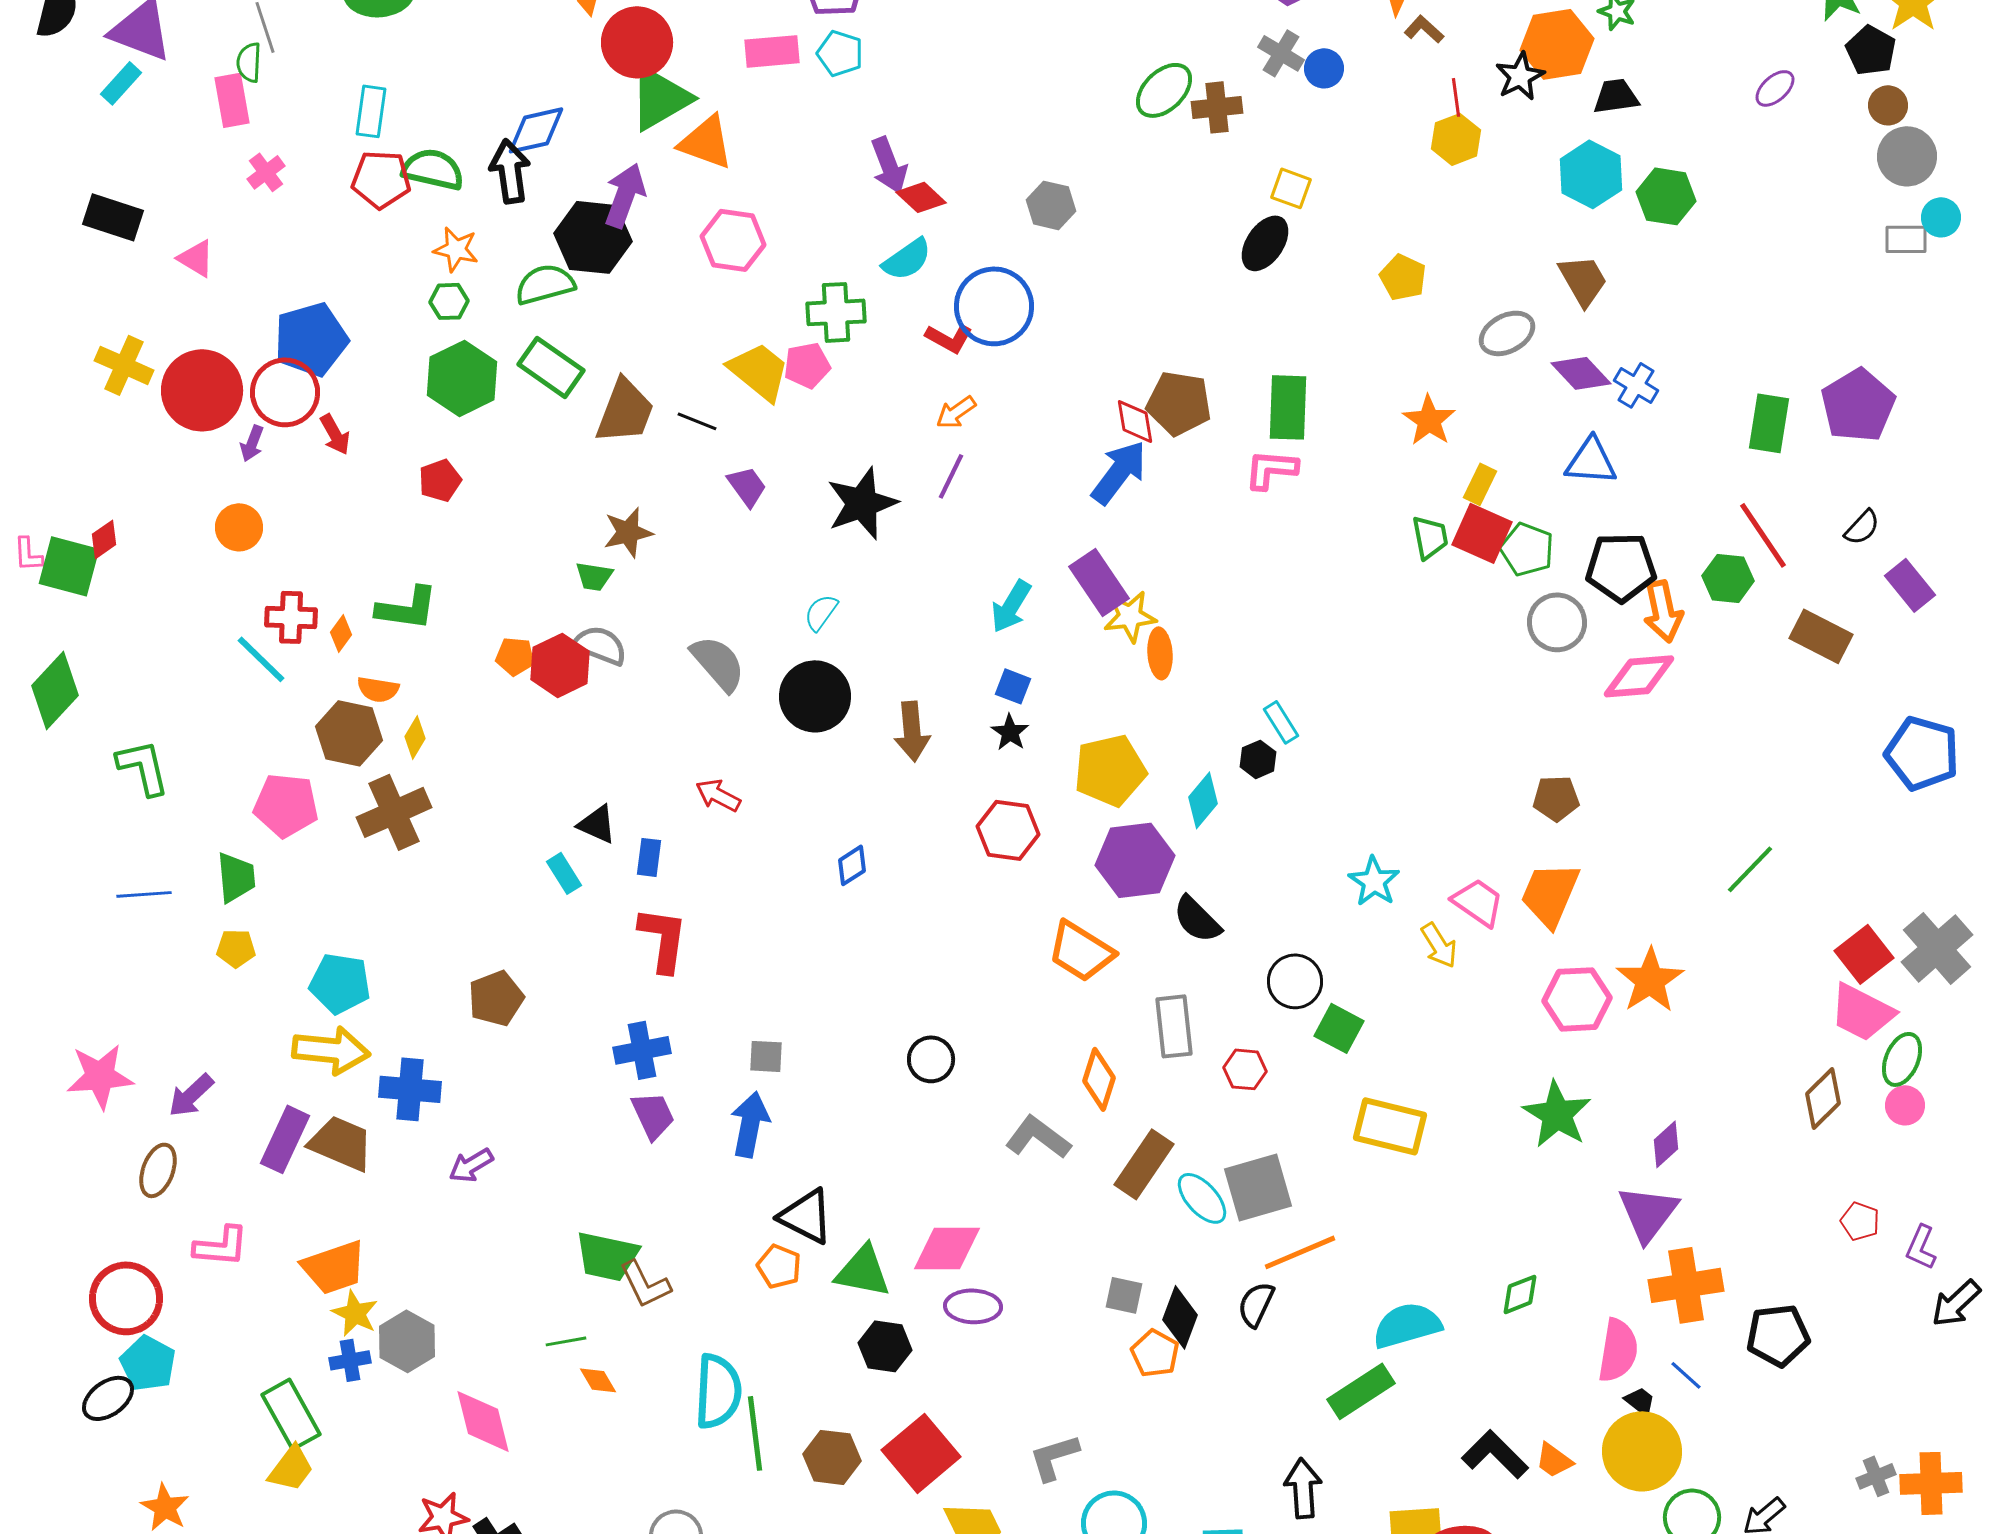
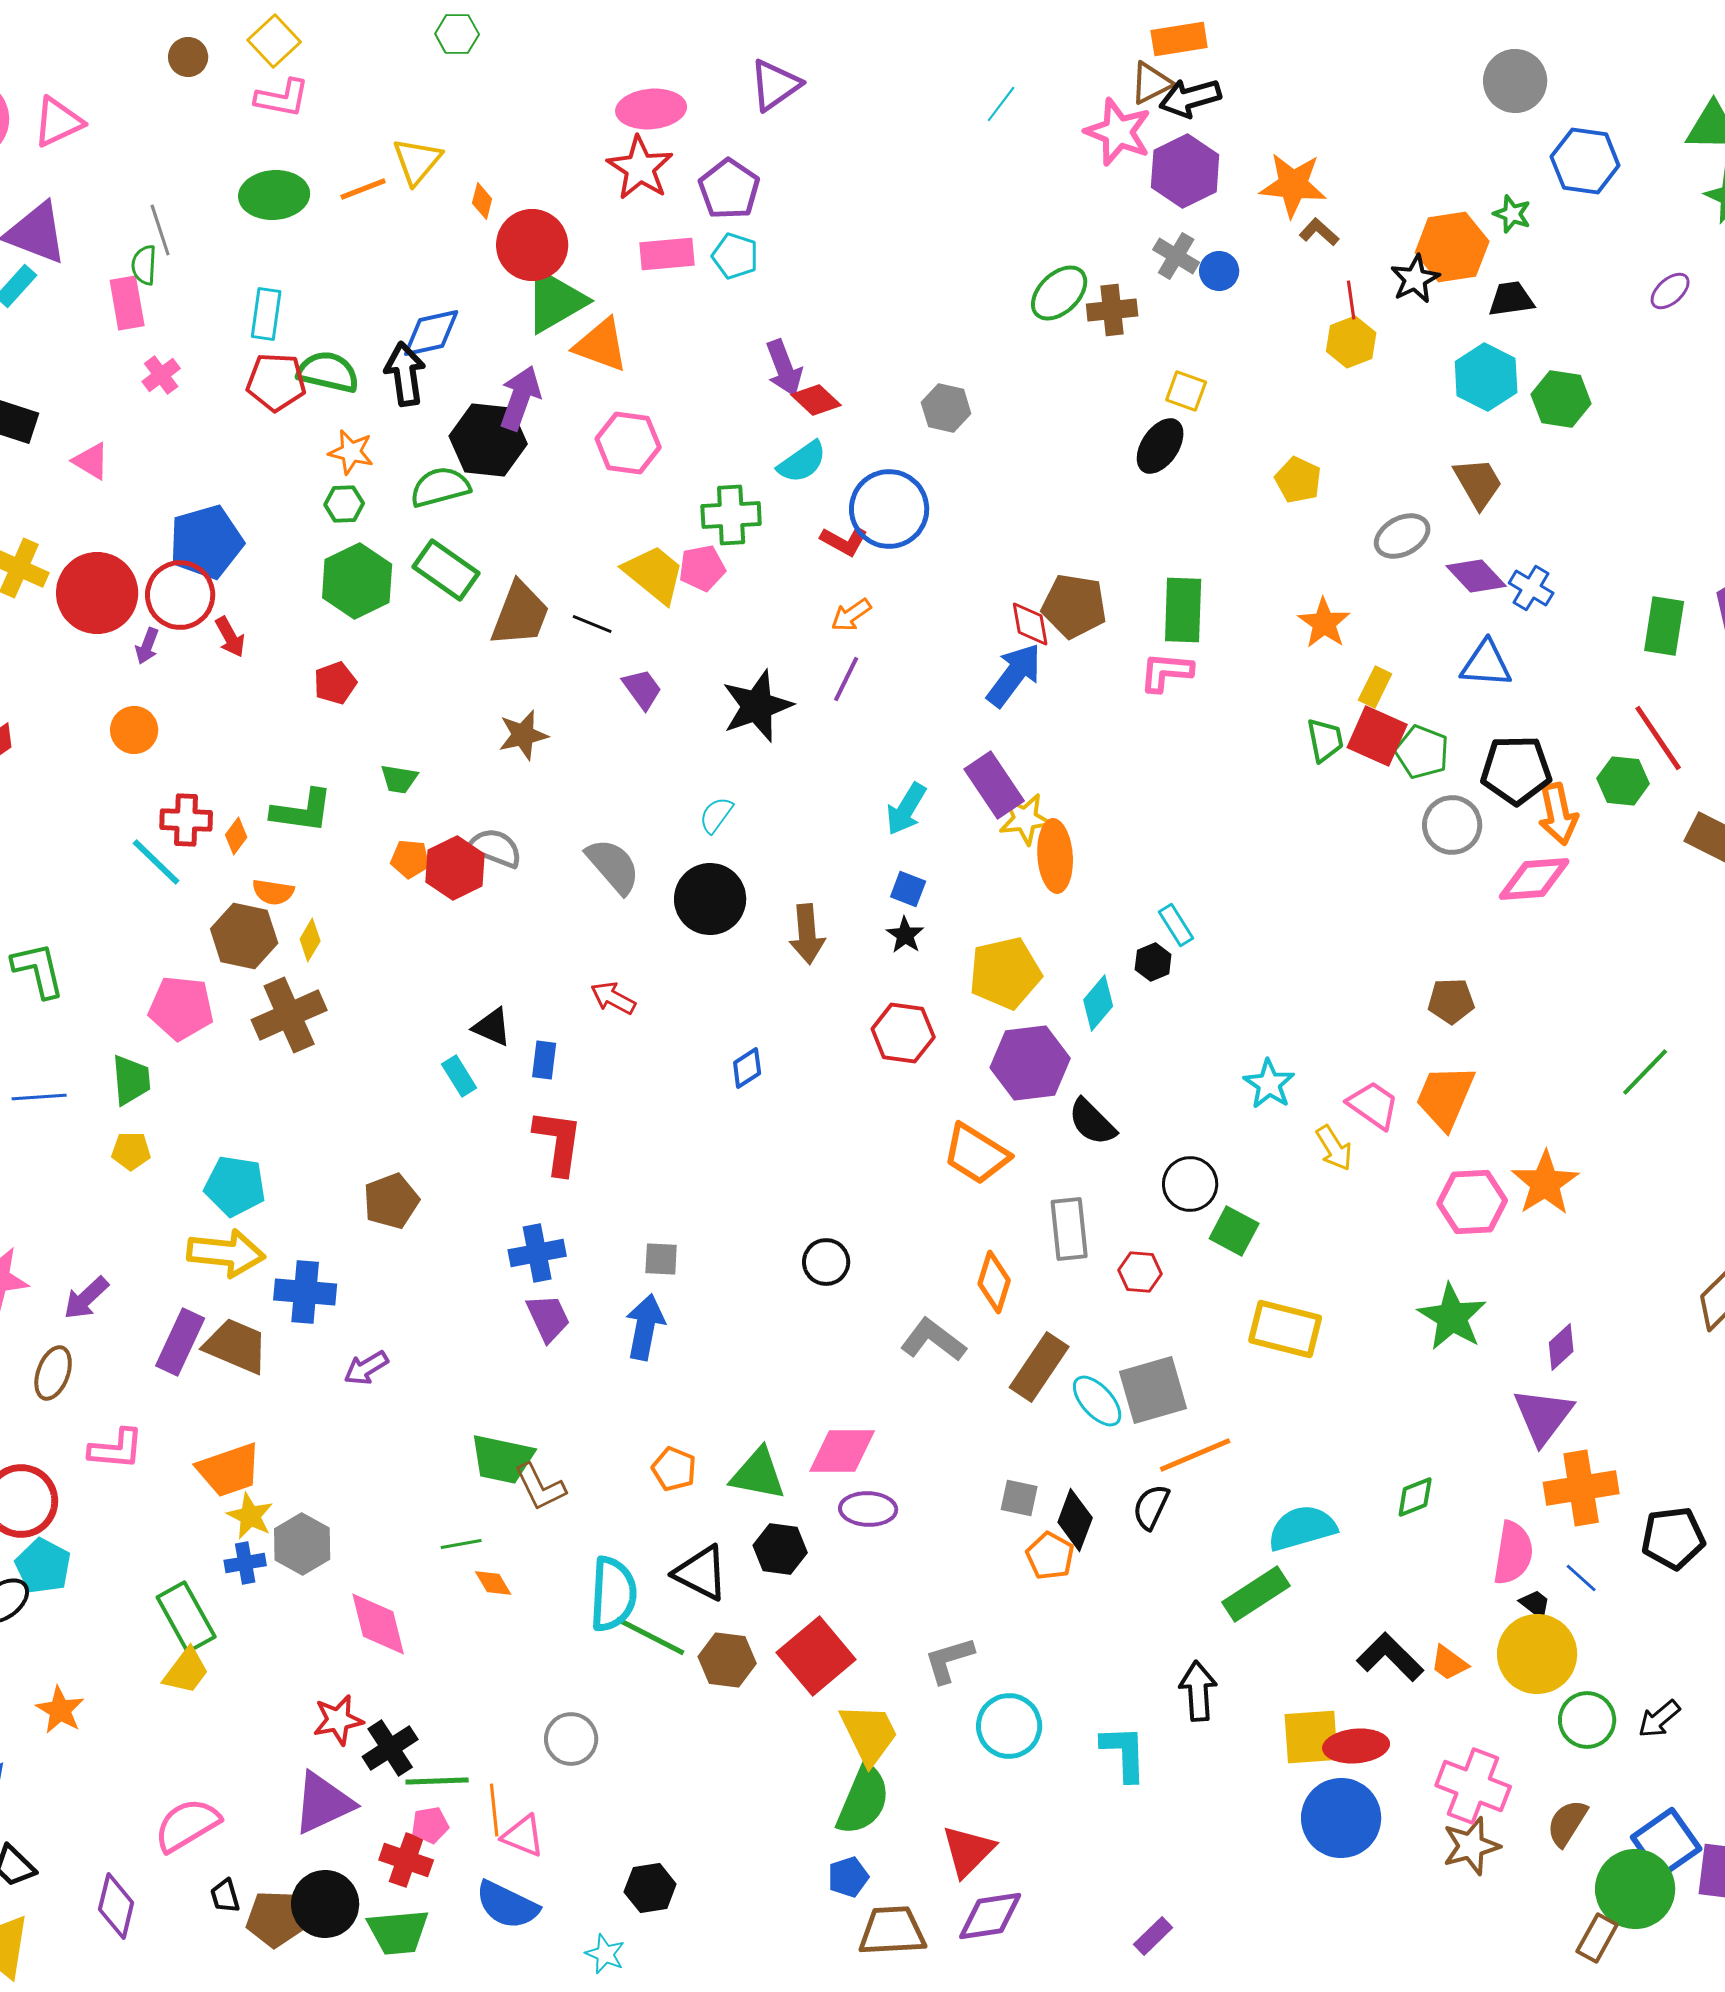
green trapezoid: (594, 576) -> (399, 779), moved
orange ellipse: (1160, 653) -> (1055, 856), size x1.4
black triangle: (806, 1216) -> (701, 1573), moved
green line: (755, 1433) -> (650, 1636), turned -56

